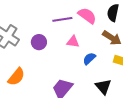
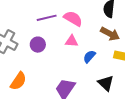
pink semicircle: (87, 16) -> (73, 19), moved
purple line: (62, 19) -> (47, 18), moved

